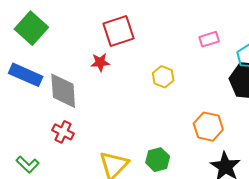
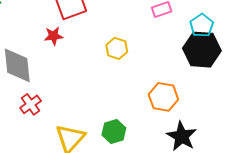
red cross: (63, 132) -> (31, 104), moved, turned 30

